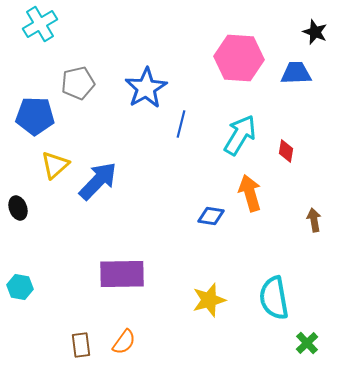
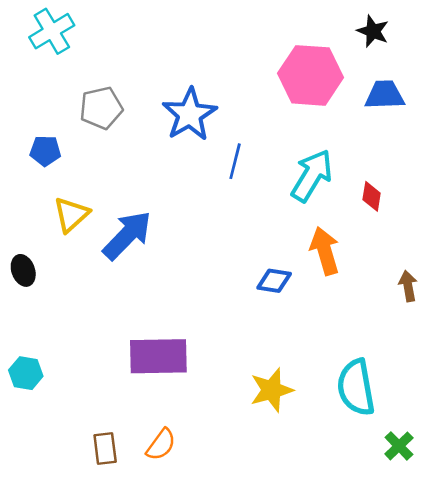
black star: (315, 32) -> (373, 31), moved
blue pentagon: (35, 116) -> (45, 151), size x0.6

